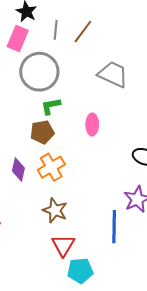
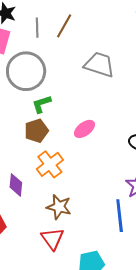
pink ellipse: (92, 124) -> (84, 129), moved, turned 60
purple diamond: (18, 170) -> (16, 185), moved
red triangle: (63, 245) -> (52, 239), moved

